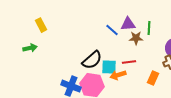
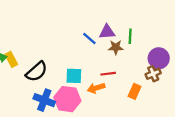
yellow rectangle: (41, 25) -> (11, 59), moved
black semicircle: (92, 60) -> (37, 72), moved
cyan square: (109, 67) -> (74, 76), moved

